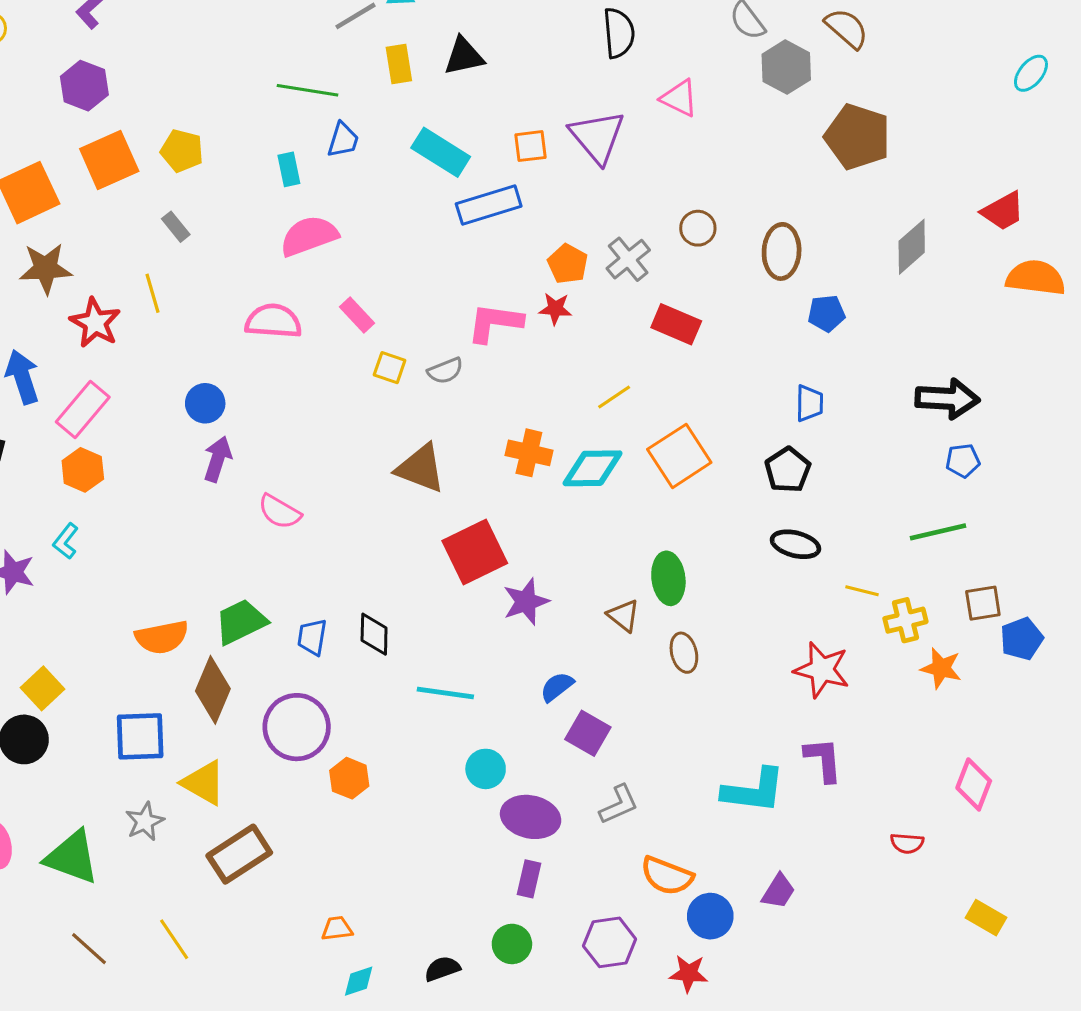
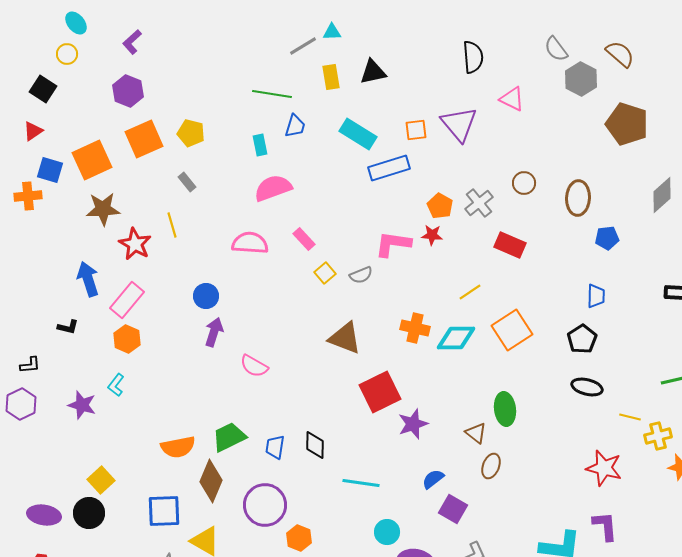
yellow square: (390, 368) -> (325, 273), turned 30
brown ellipse: (684, 653) -> (491, 466), moved, turned 35

